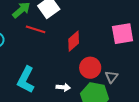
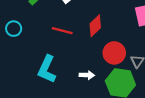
red line: (36, 29) -> (62, 31), moved

